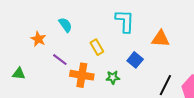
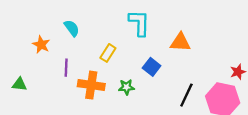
yellow rectangle: (97, 47) -> (108, 53), turned 63
purple line: (60, 60) -> (66, 68), turned 56

